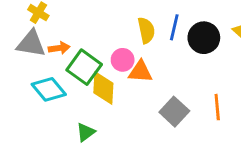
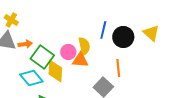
yellow semicircle: (146, 30) -> (84, 46), moved
cyan diamond: (49, 89) -> (31, 78), moved
orange line: (217, 107) -> (118, 68), moved

